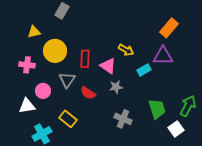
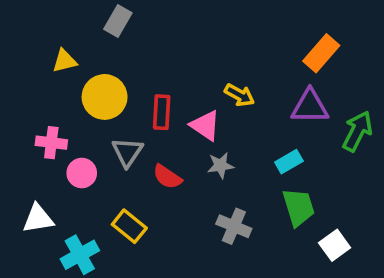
pink cross: (27, 65) -> (51, 143), moved
cyan rectangle: (144, 70) -> (289, 162), moved
white triangle: (27, 106) -> (38, 219), moved
green arrow: (188, 106) -> (357, 131), moved

